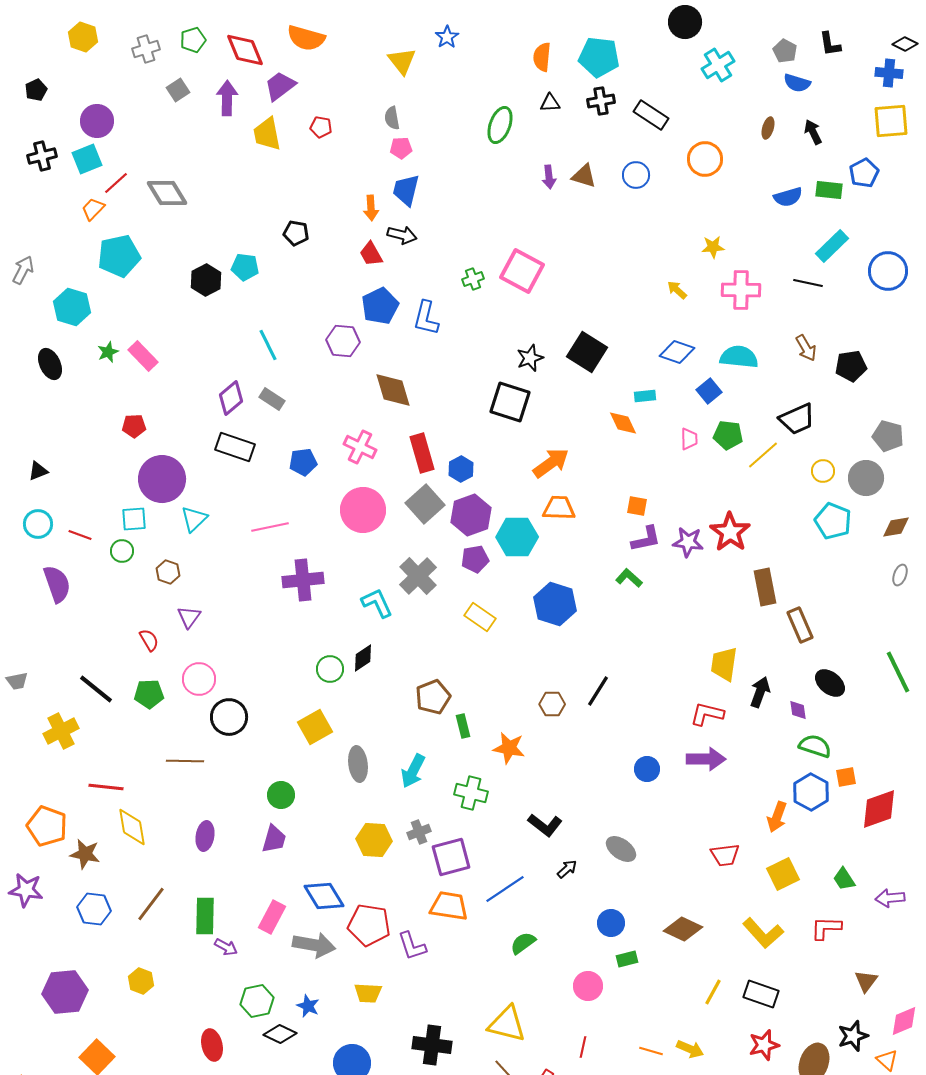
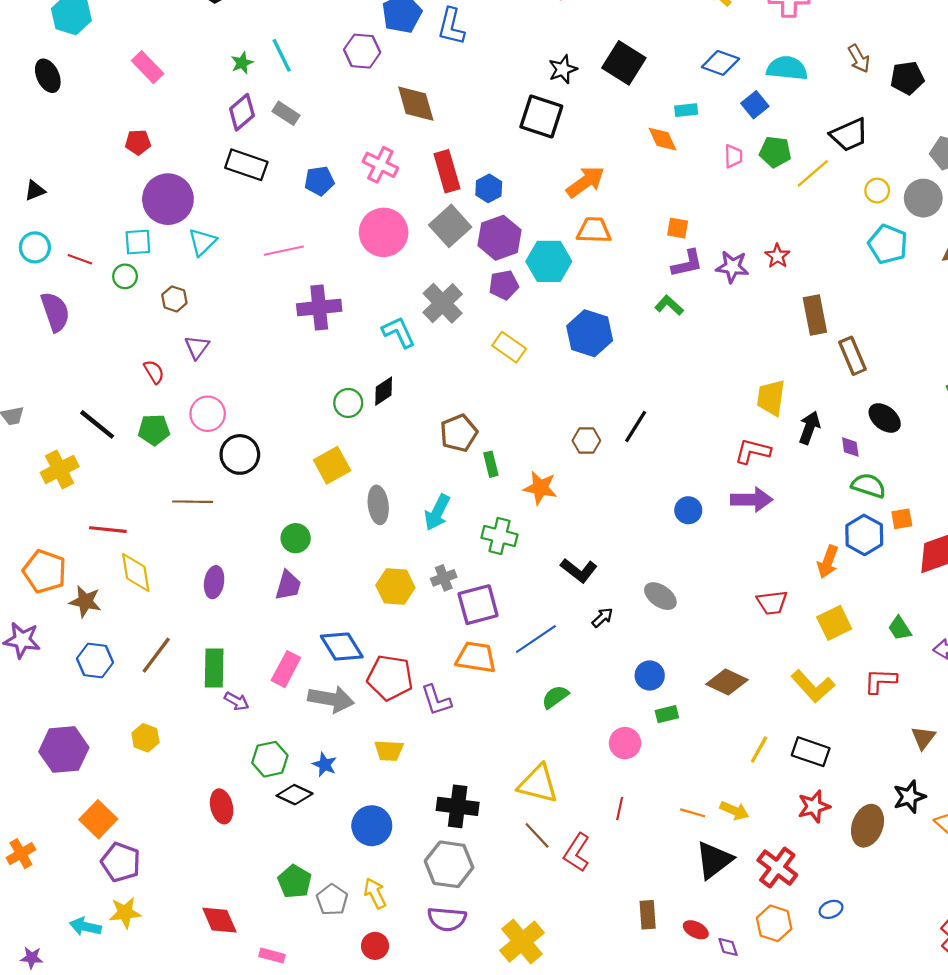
green star: (108, 352) -> (242, 63), moved
red star: (730, 532) -> (777, 256), size x0.6

